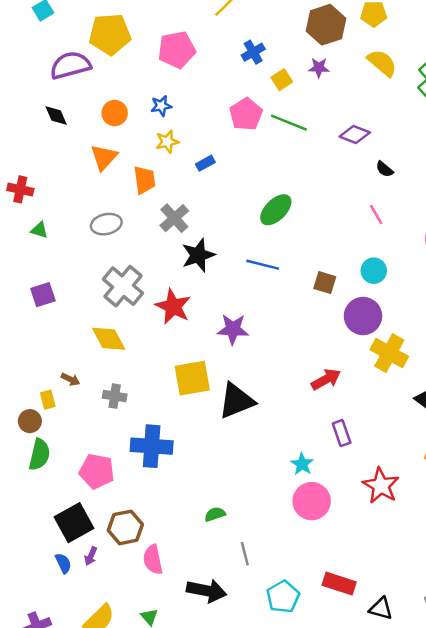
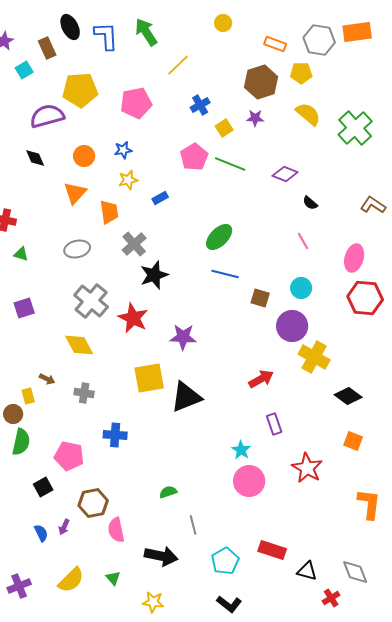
blue line: (263, 265) -> (225, 274), moved
blue cross: (152, 446) -> (115, 435), size x0.7
black square: (74, 523) -> (43, 487), moved, size x0.6

